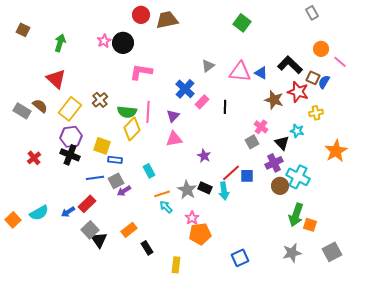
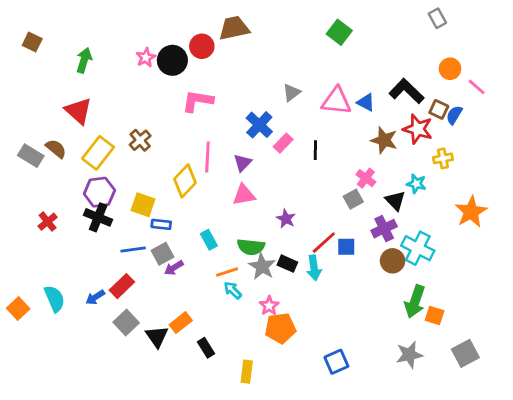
red circle: (141, 15) -> (202, 46), moved
green semicircle: (127, 112) -> (251, 247), moved
cyan semicircle: (39, 213) -> (55, 299), turned -84
black triangle: (99, 240) -> (157, 337), moved

